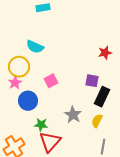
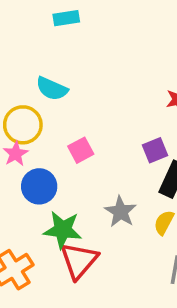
purple square: (92, 81) -> (155, 150), turned -32
green star: (41, 125) -> (63, 230), size x1.5

